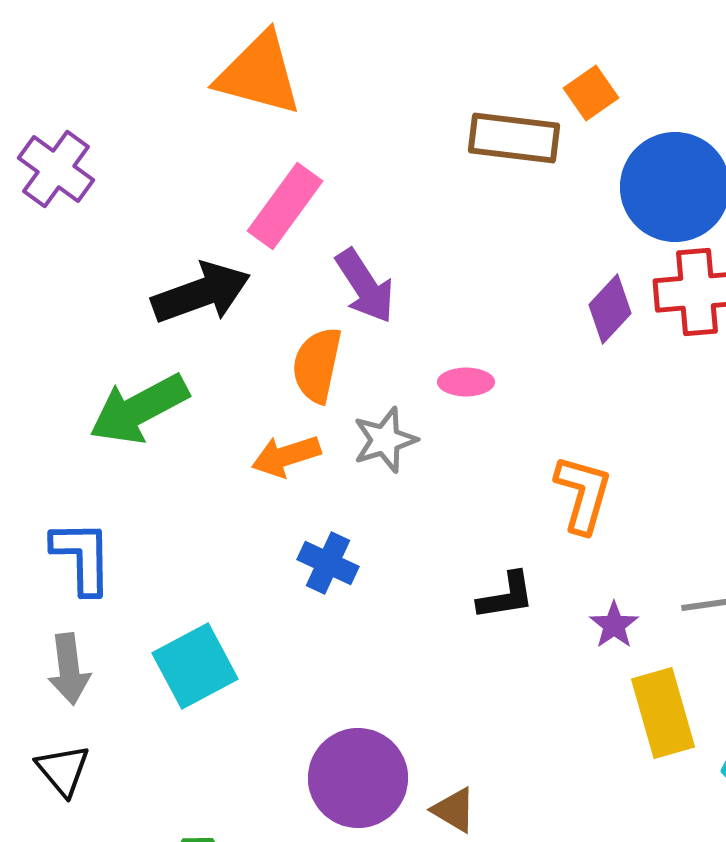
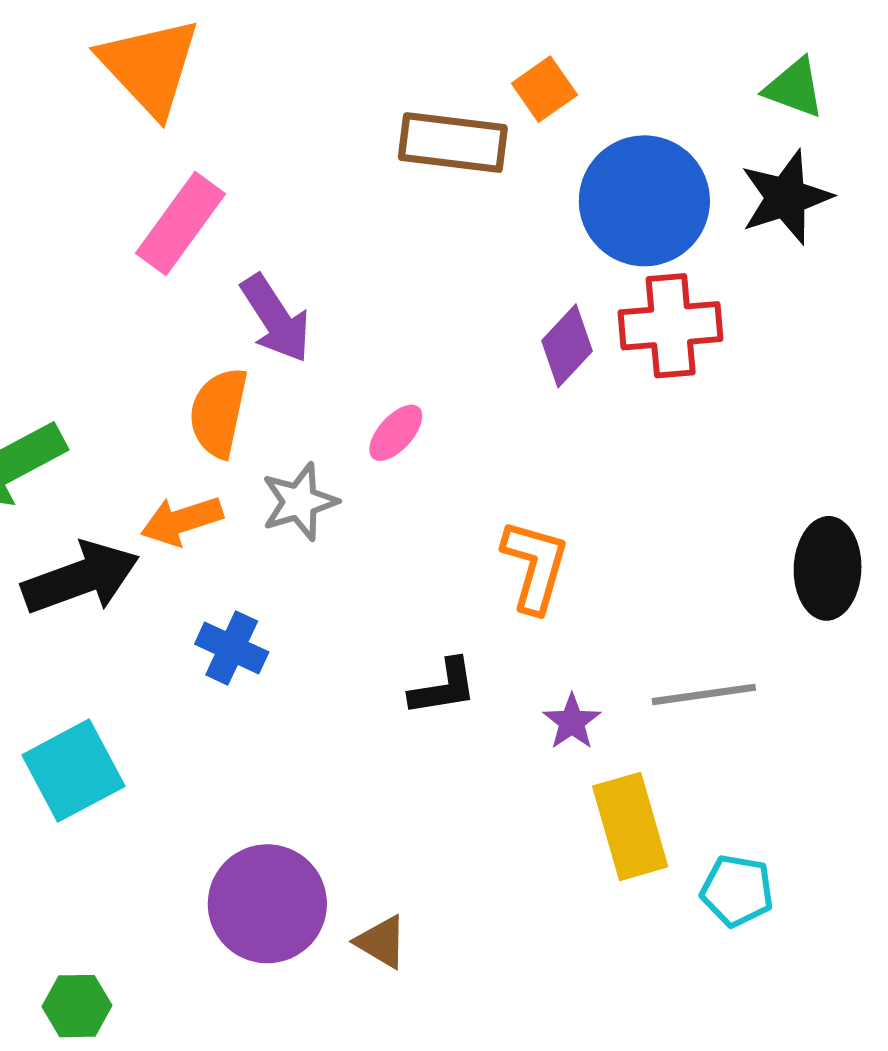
orange triangle: (259, 74) -> (150, 66), turned 32
black arrow: (201, 293) -> (81, 578), moved
pink ellipse: (466, 382) -> (396, 433), turned -48

